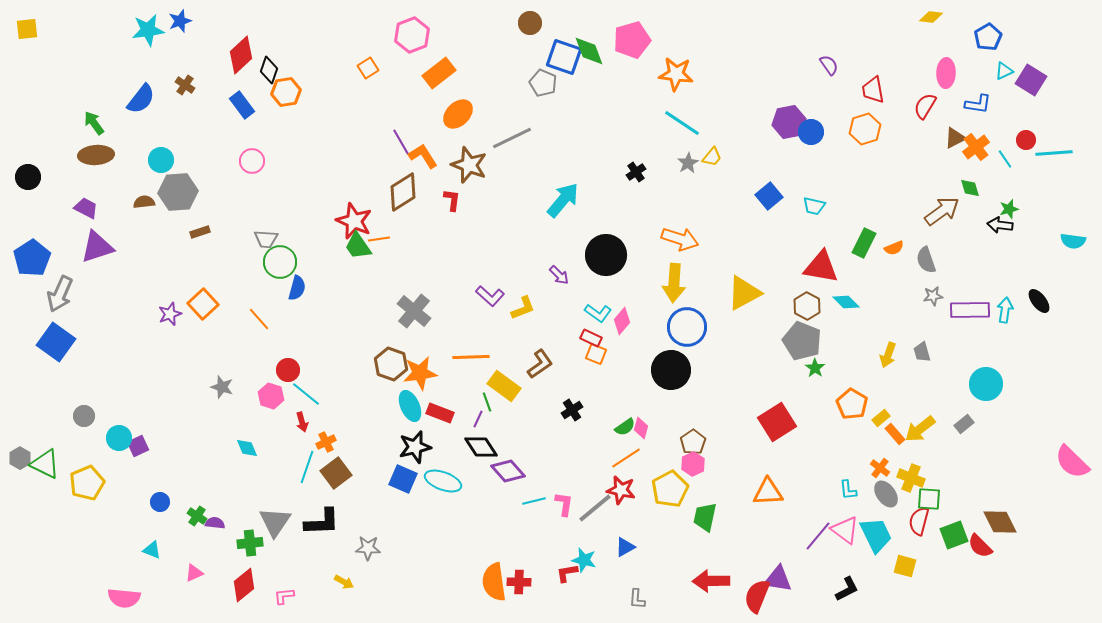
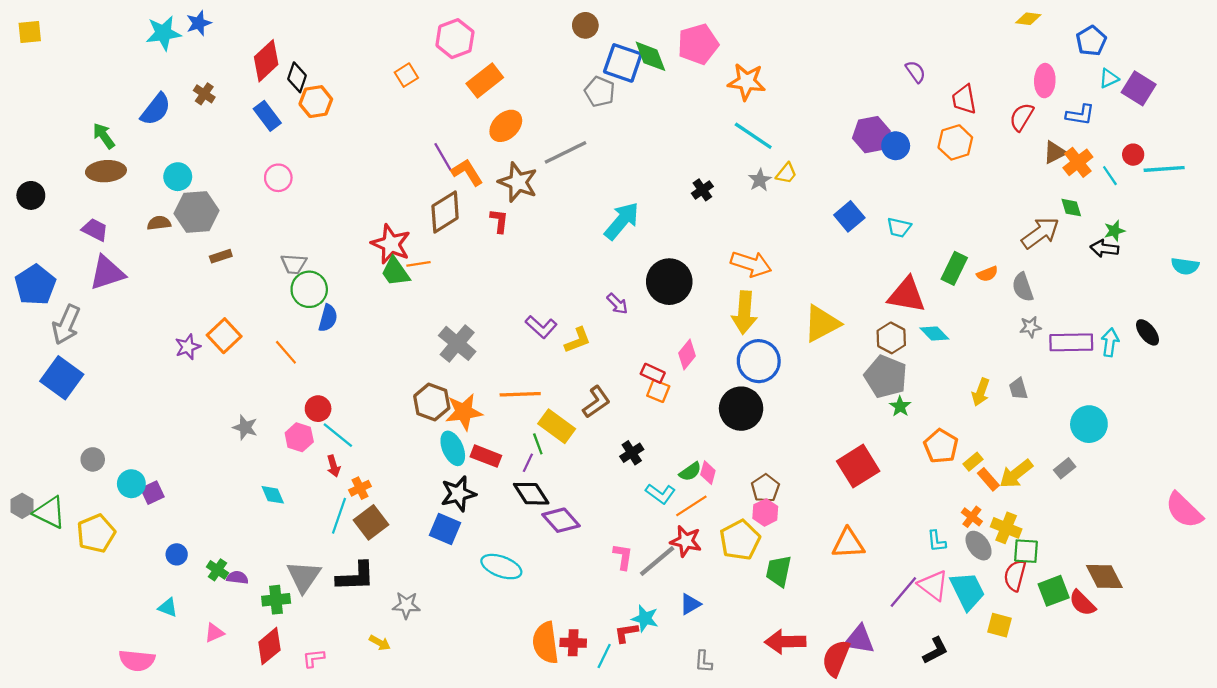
cyan L-shape: (598, 313) -> (660, 494), moved
cyan ellipse: (443, 481) -> (501, 567), moved
cyan line: (534, 501) -> (604, 656), moved, turned -50

